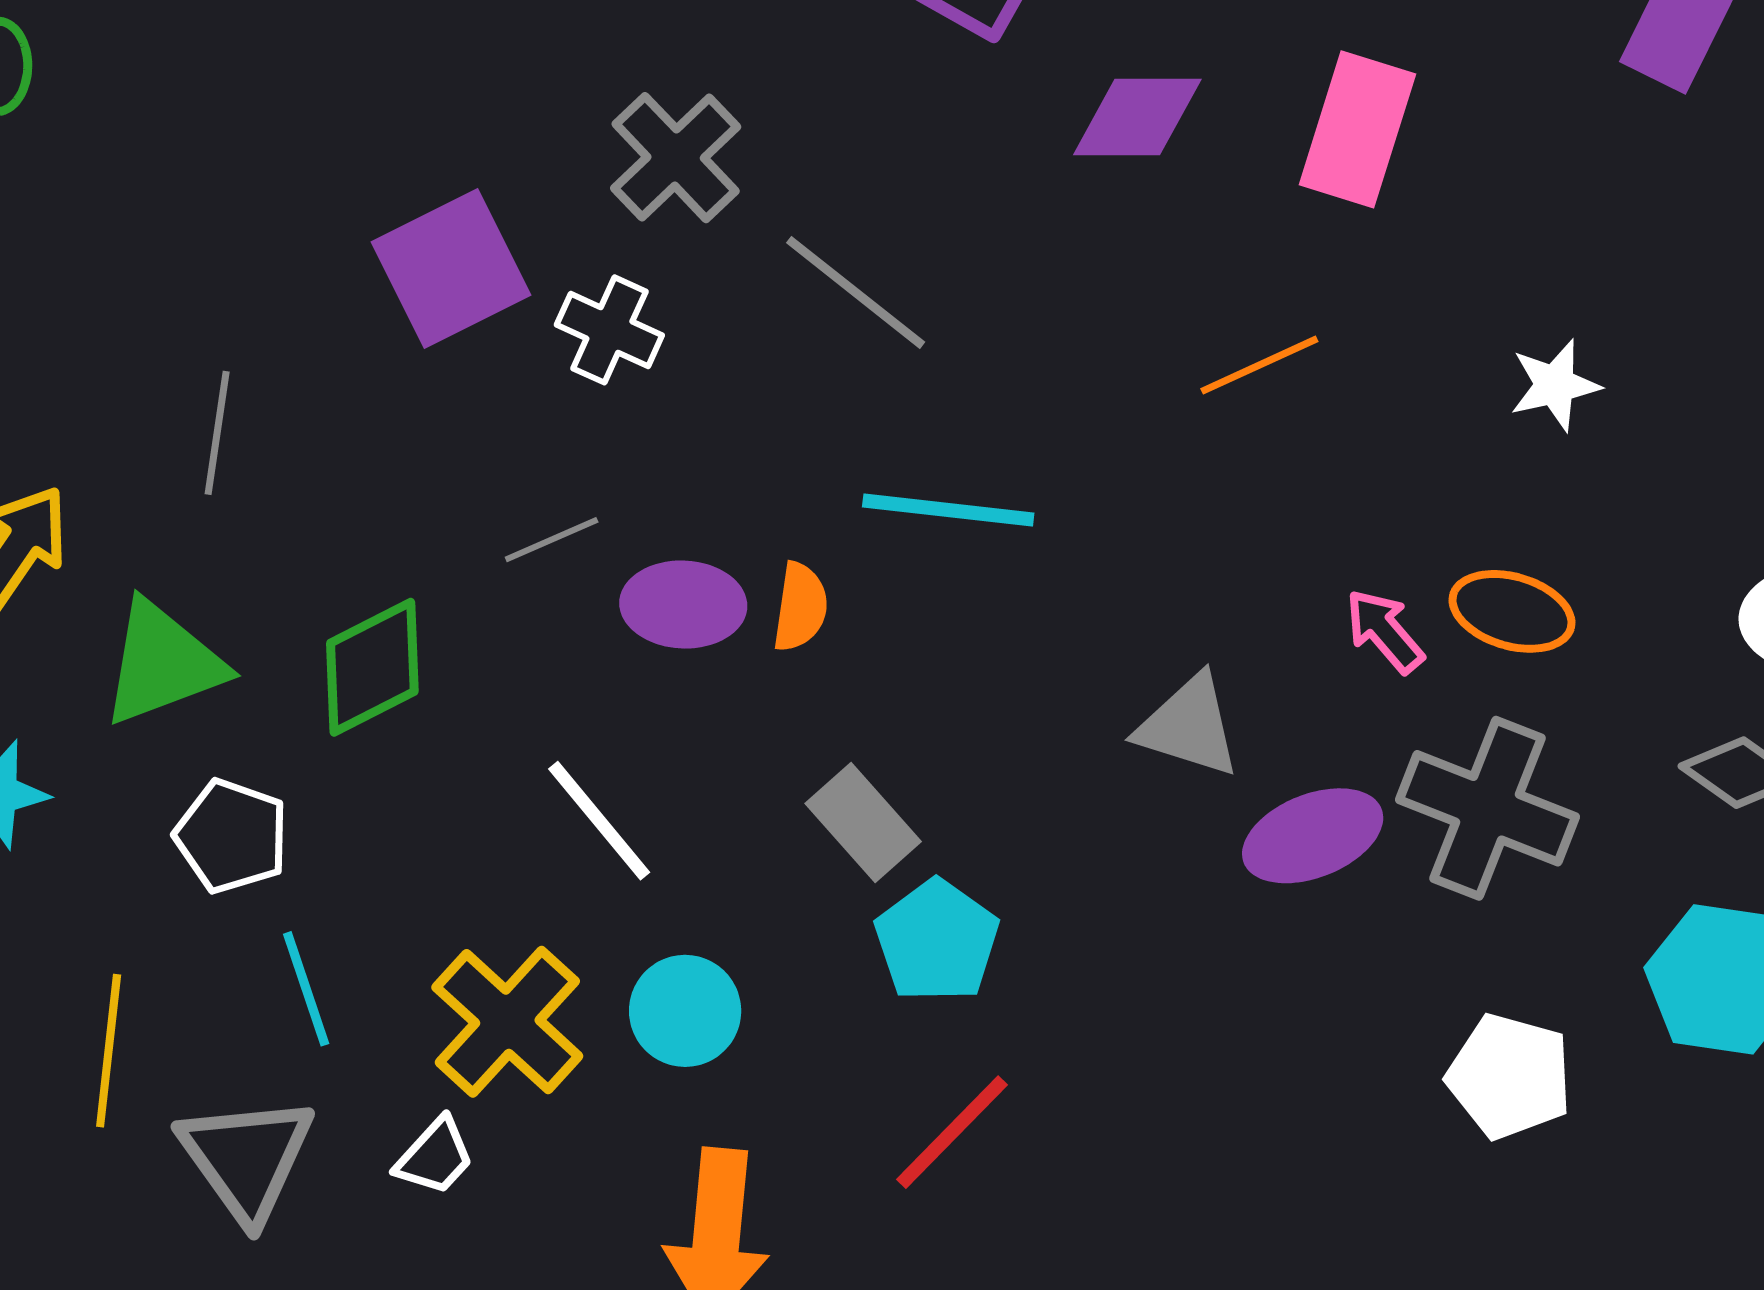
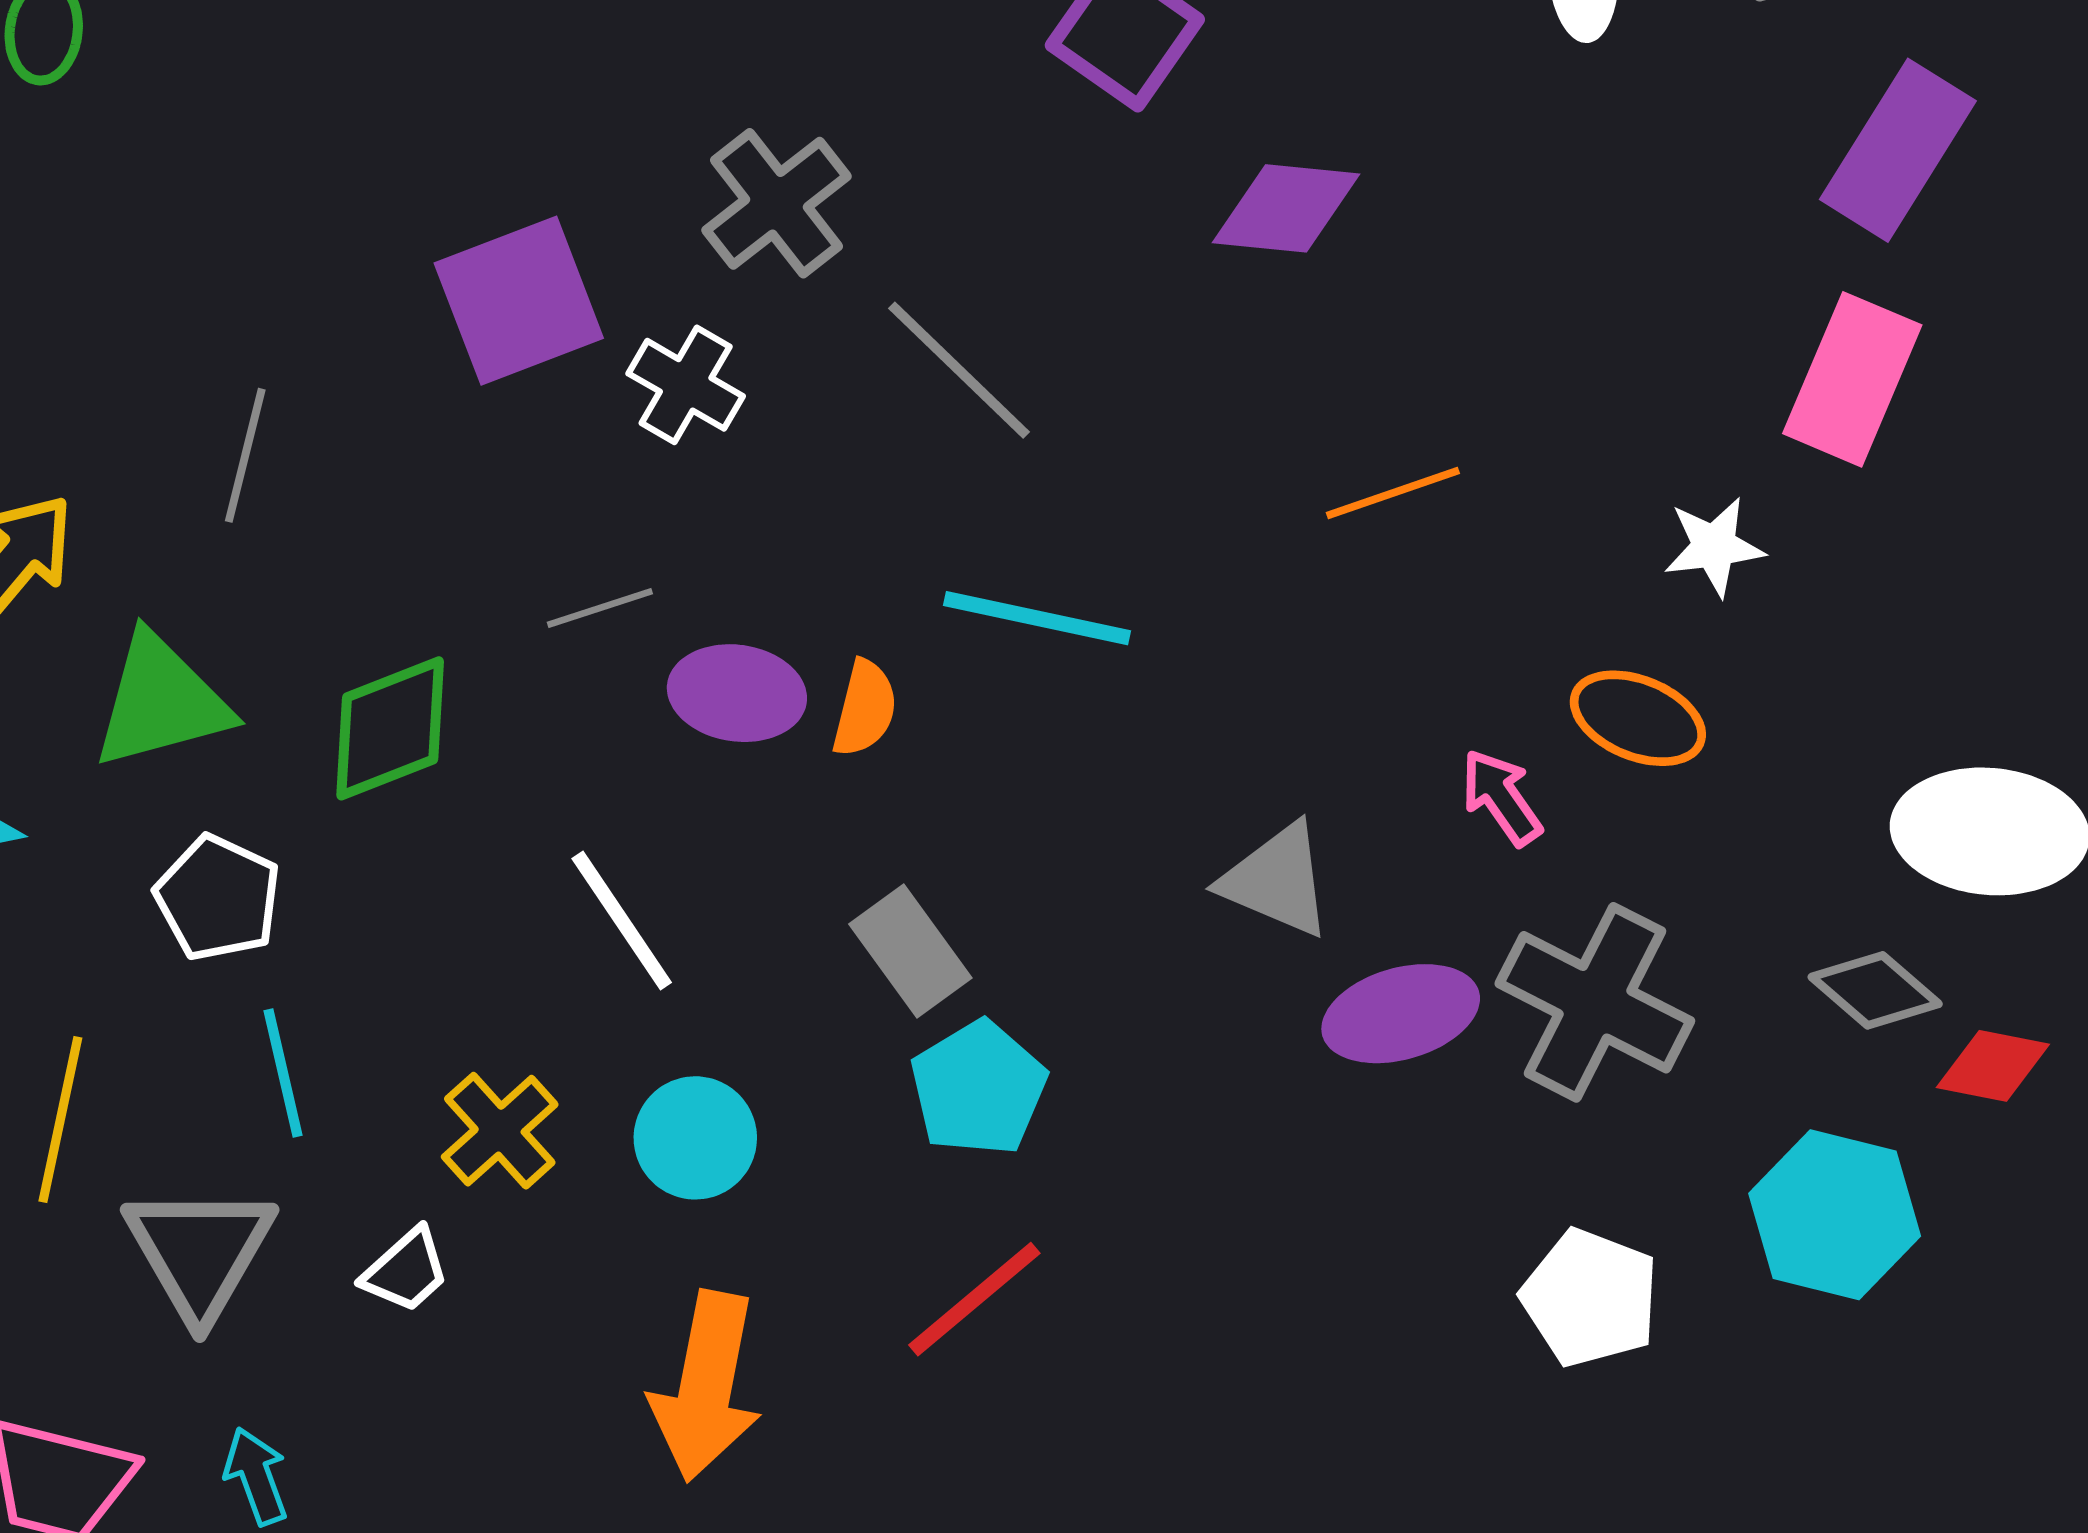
pink rectangle: (1357, 129) -> (1852, 379), moved
orange ellipse: (1512, 611) -> (1638, 718), moved
yellow cross: (507, 1022) -> (500, 1131), size x0.7

